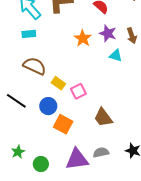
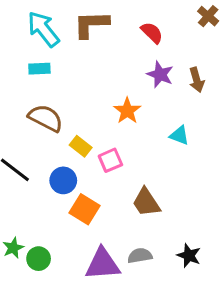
orange star: (83, 38) -> (127, 111), moved
cyan triangle: (116, 56) -> (179, 135), moved
green circle: (41, 164) -> (39, 259), moved

